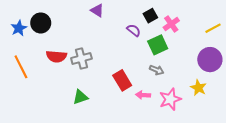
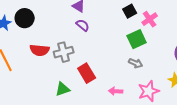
purple semicircle: (134, 30) -> (83, 25), moved
red rectangle: (122, 80) -> (87, 73), moved
pink arrow: (143, 95) -> (116, 91), moved

